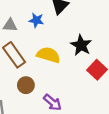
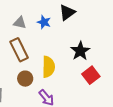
yellow semicircle: (48, 55) -> (48, 67), moved, turned 65

